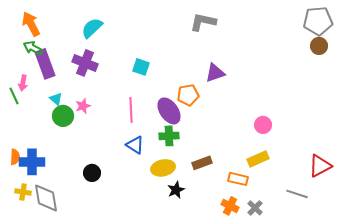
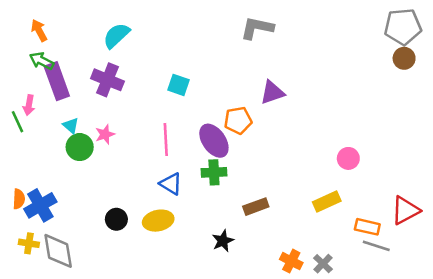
orange arrow: (31, 24) -> (39, 30), size x0.7
pink circle: (263, 125) -> (348, 158), moved
blue cross: (32, 162) -> (40, 205), turned -30
yellow ellipse: (163, 168) -> (158, 221), moved
orange rectangle: (238, 179) -> (367, 227), moved

